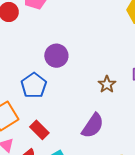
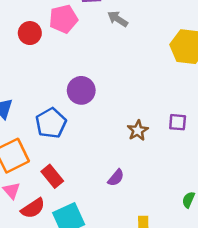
purple semicircle: (93, 126) -> (116, 178), size x0.6

